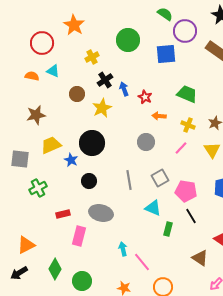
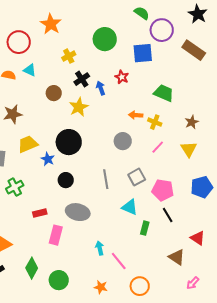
red star: (145, 97) -> (122, 77), moved
yellow cross: (188, 125) -> (155, 122), moved

